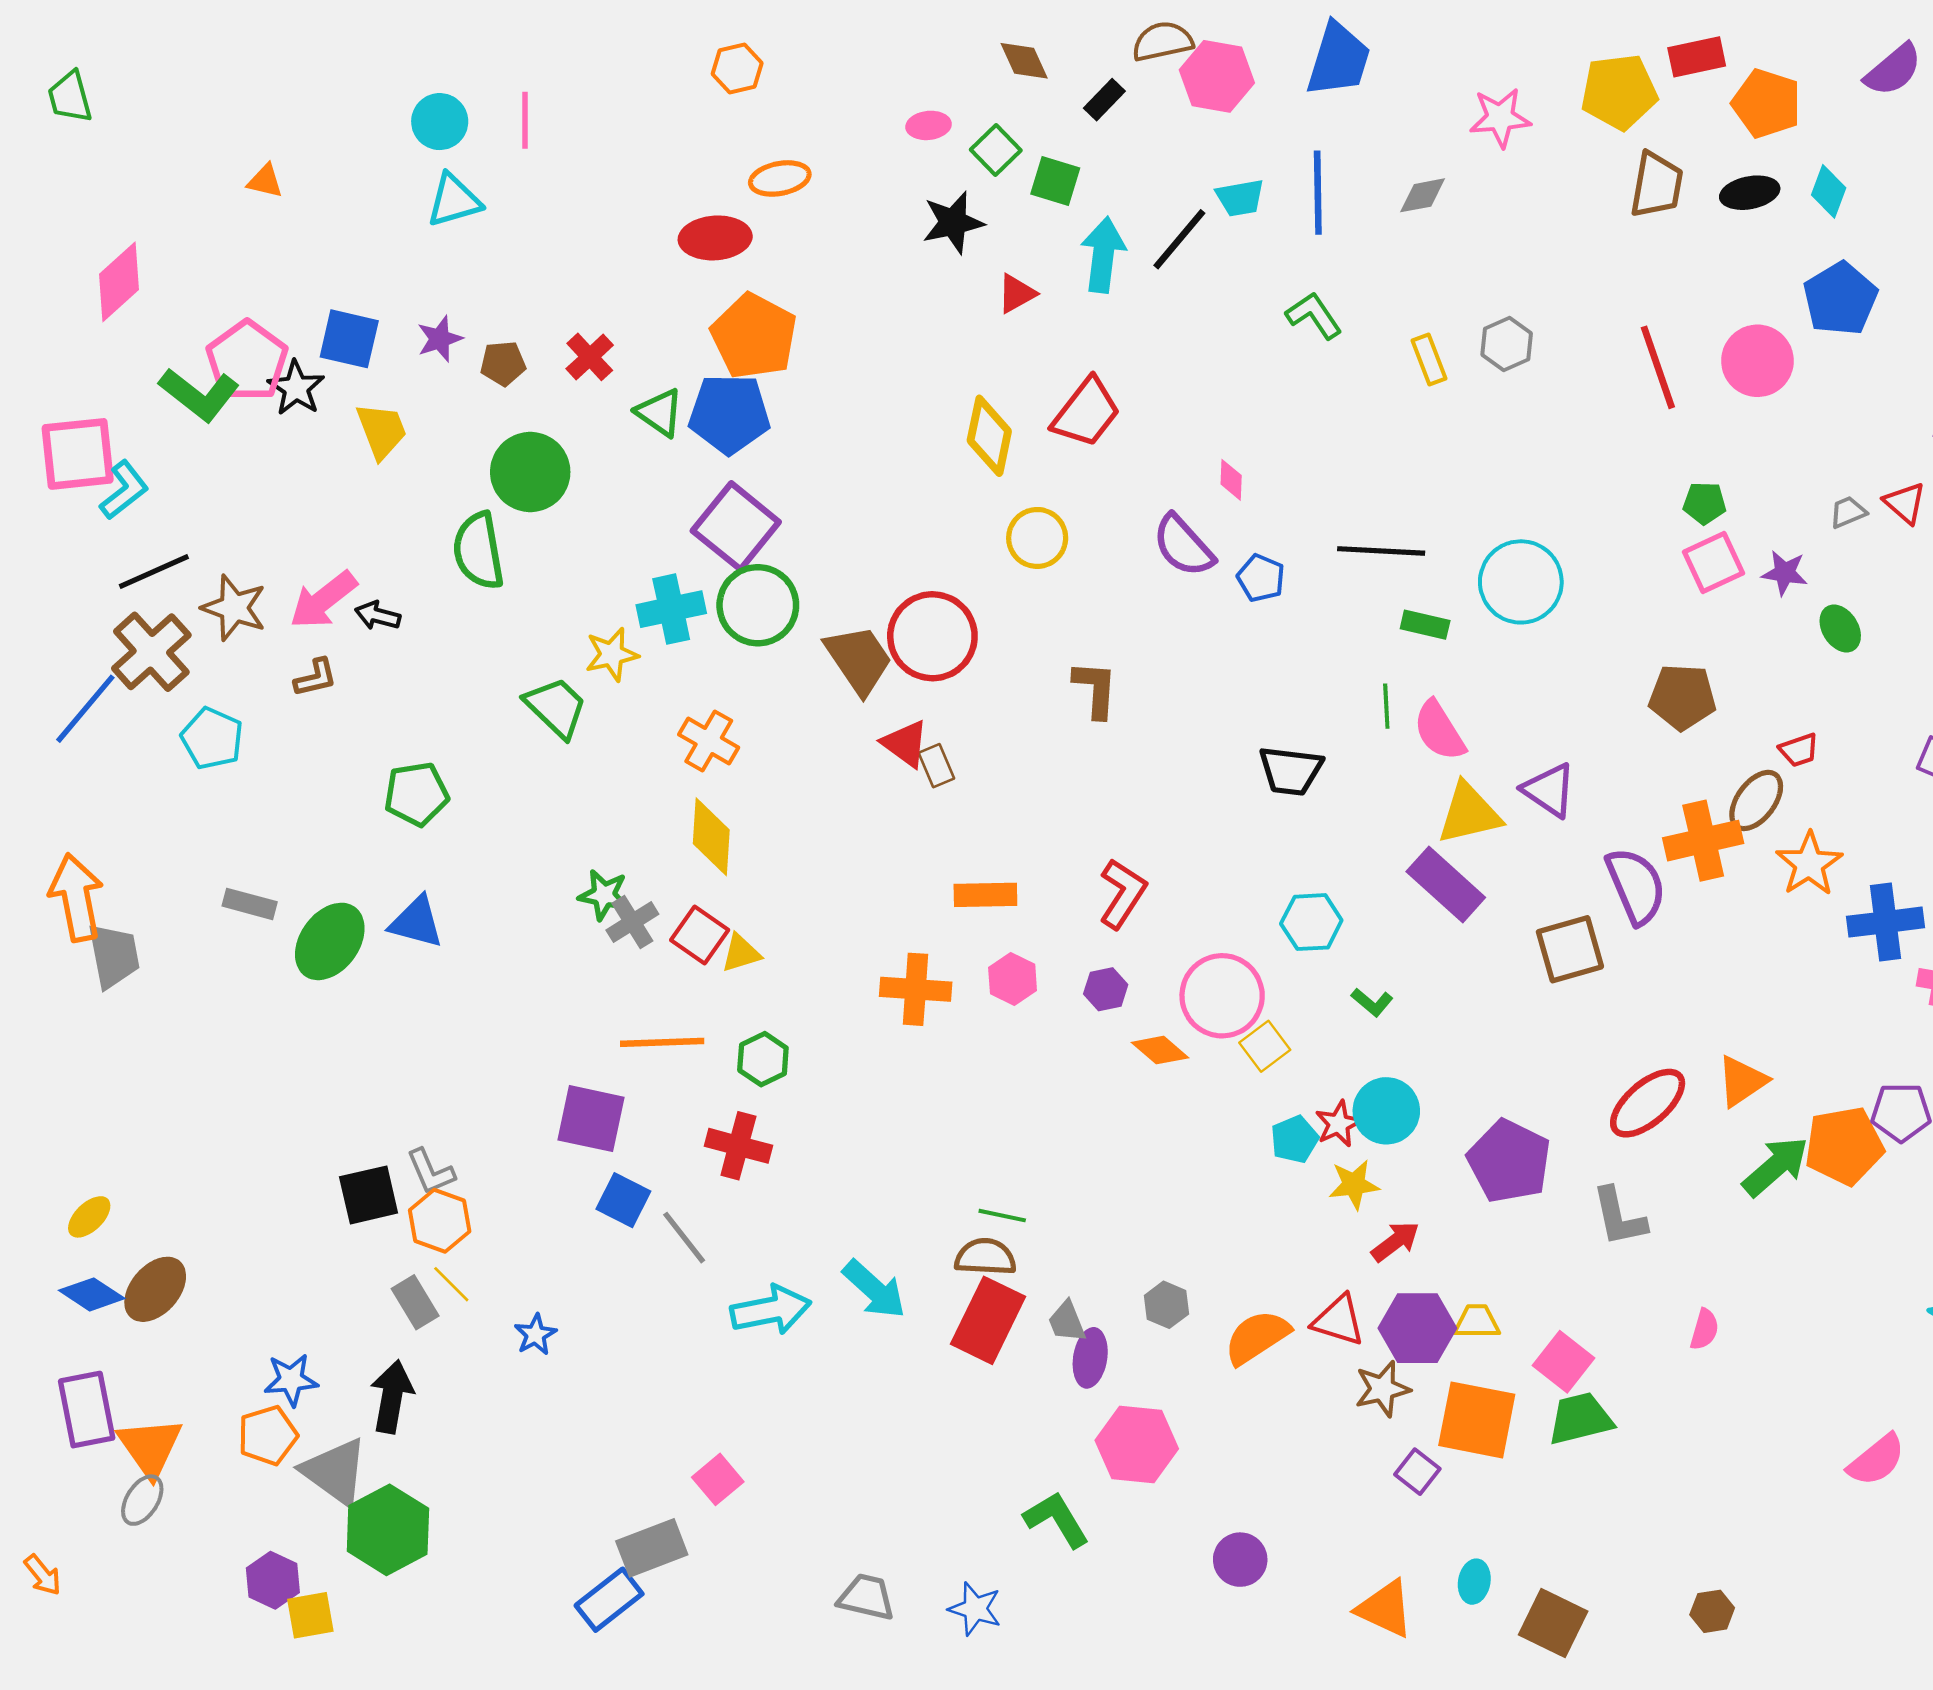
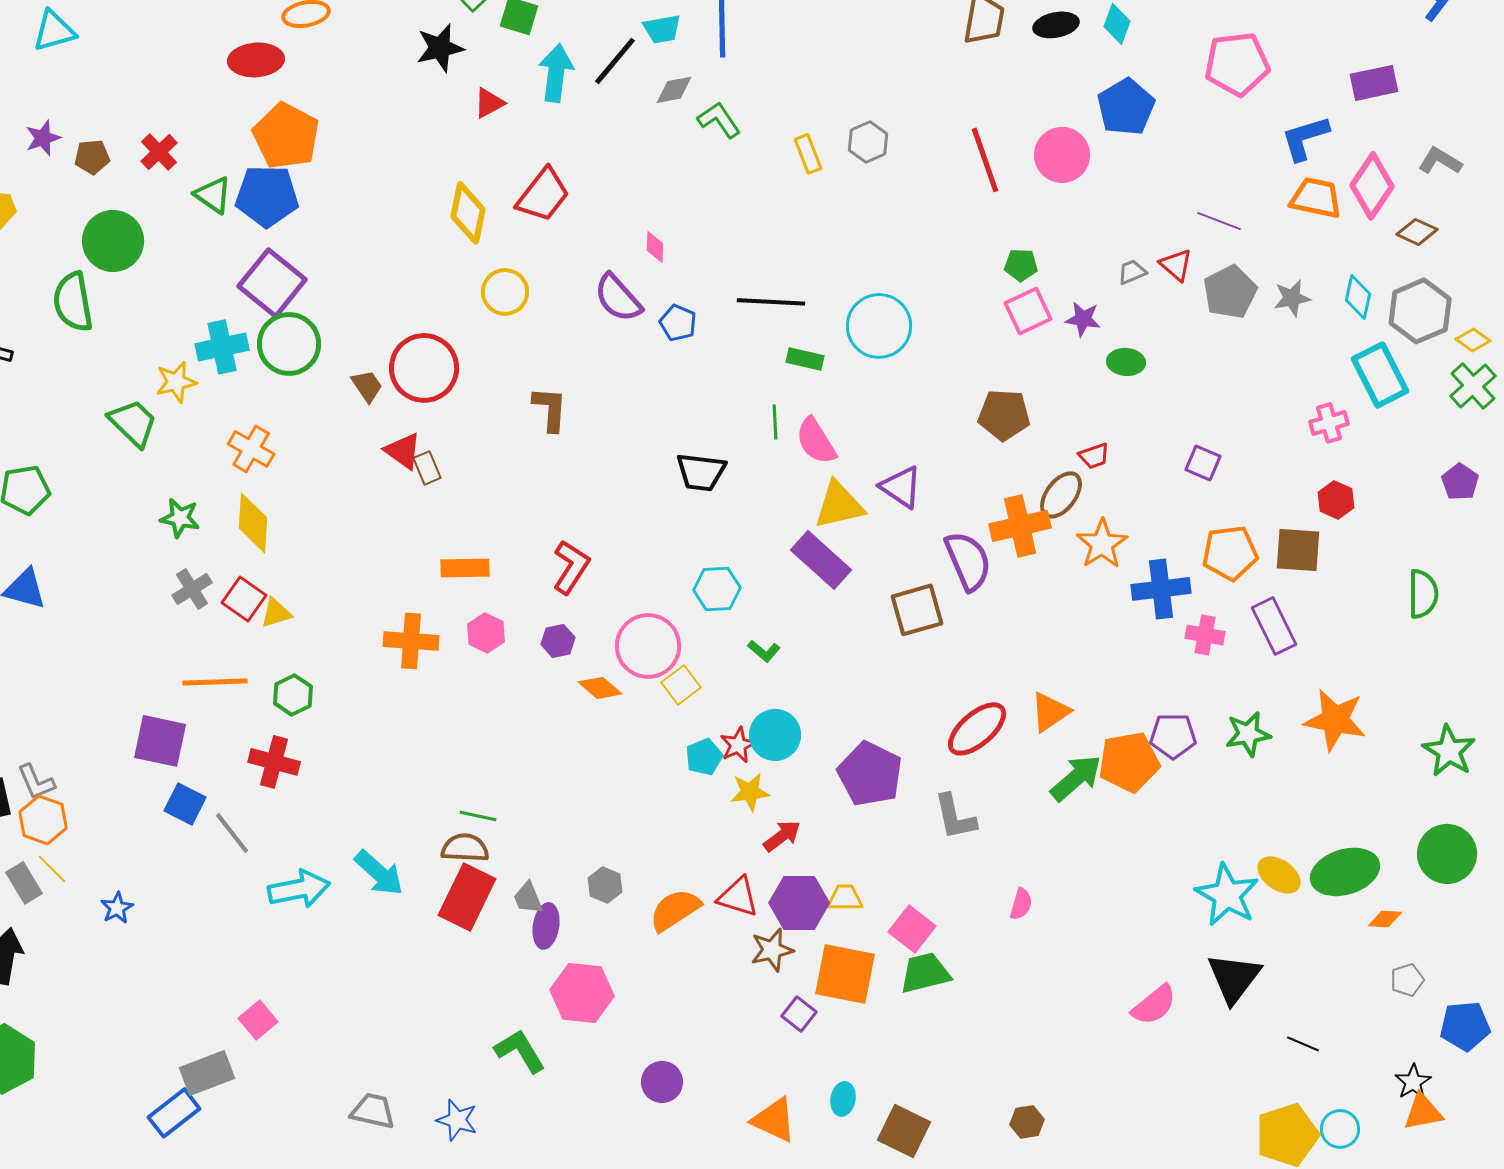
gray diamond: (1423, 195) -> (674, 90), moved
green ellipse: (1840, 628) -> (1126, 362), turned -54
brown trapezoid: (859, 660) -> (367, 386), size x0.6
green star: (604, 895) -> (180, 518), moved

